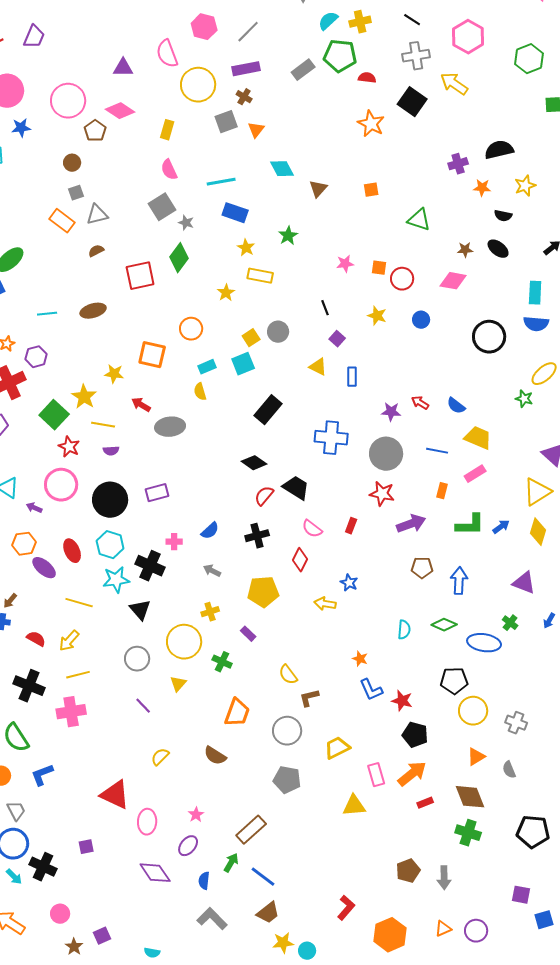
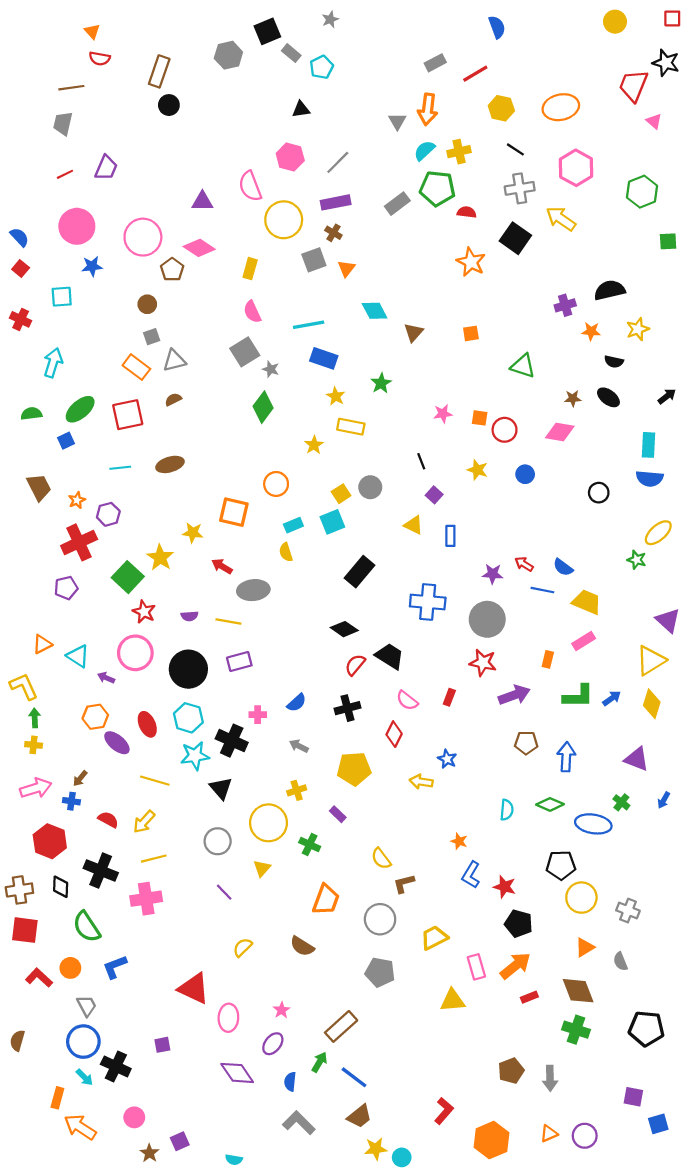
red square: (140, 276) -> (128, 415), moved
black circle: (489, 337) -> (599, 493), size x0.6
yellow line: (103, 425) -> (228, 621), moved
blue line: (437, 451) -> (542, 590), moved
blue L-shape: (371, 690) -> (471, 875), turned 55

